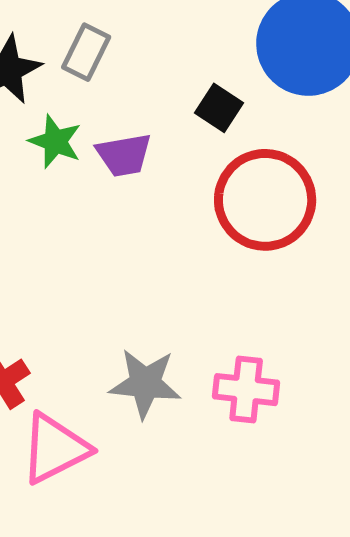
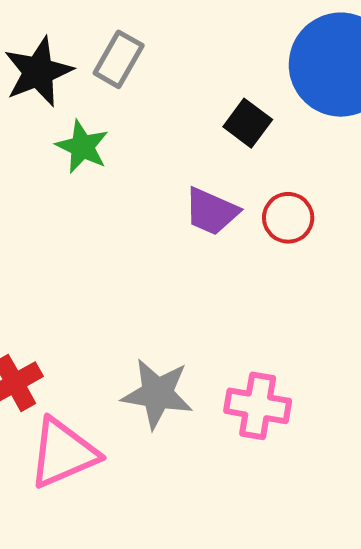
purple trapezoid: (124, 155) -> (211, 211), moved, turned 30
red circle: (265, 200) -> (288, 218), size x0.5

